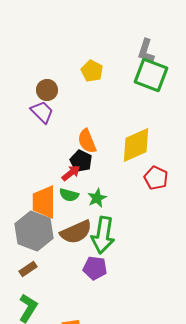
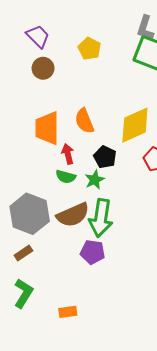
purple trapezoid: (42, 112) -> (38, 36), moved
black pentagon: (81, 161) -> (105, 157), moved
red arrow: (71, 173) -> (68, 154), turned -66
orange trapezoid: (44, 202) -> (47, 128), moved

